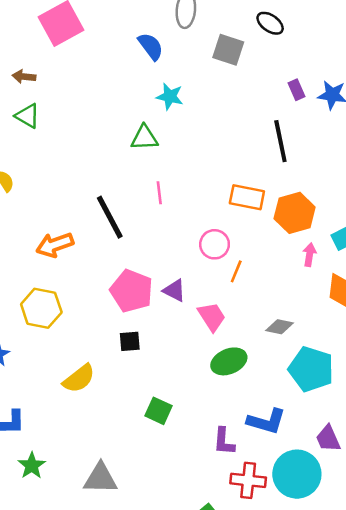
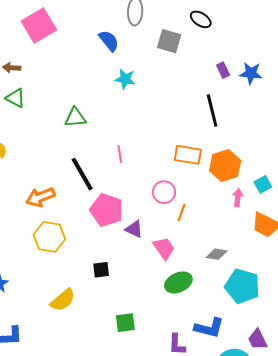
green triangle: (144, 138) -> (75, 117), moved
pink pentagon: (131, 291) -> (107, 210), moved
yellow hexagon: (41, 308) -> (49, 237), moved
green square: (158, 411) -> (125, 323), turned -30

